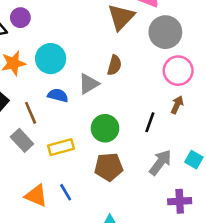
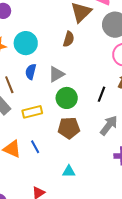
brown semicircle: (114, 65) -> (69, 39), moved
gray triangle: (89, 84) -> (56, 74), moved
blue semicircle: (58, 95) -> (31, 72), turned -91

